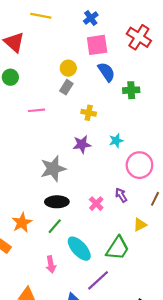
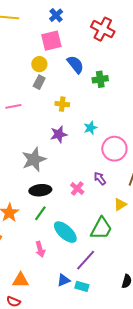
pink square: (97, 45) -> (51, 41), moved

